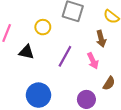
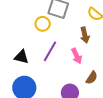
yellow circle: (43, 27) -> (43, 24), moved
black triangle: (27, 52) -> (21, 57), moved

